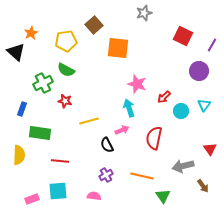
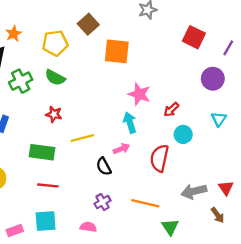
green cross: (43, 83) -> (21, 81), moved
cyan circle: (181, 111) -> (183, 134), moved
green rectangle: (40, 133) -> (42, 152), moved
red triangle: (210, 149) -> (226, 188), moved

